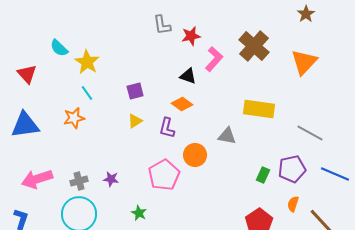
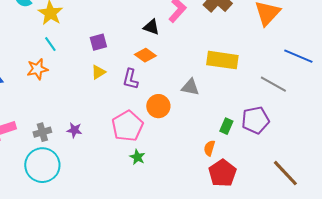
blue line: (335, 174) -> (298, 56), moved
orange semicircle: (293, 204) -> (209, 148), moved
green star: (139, 213) -> (137, 157), moved

